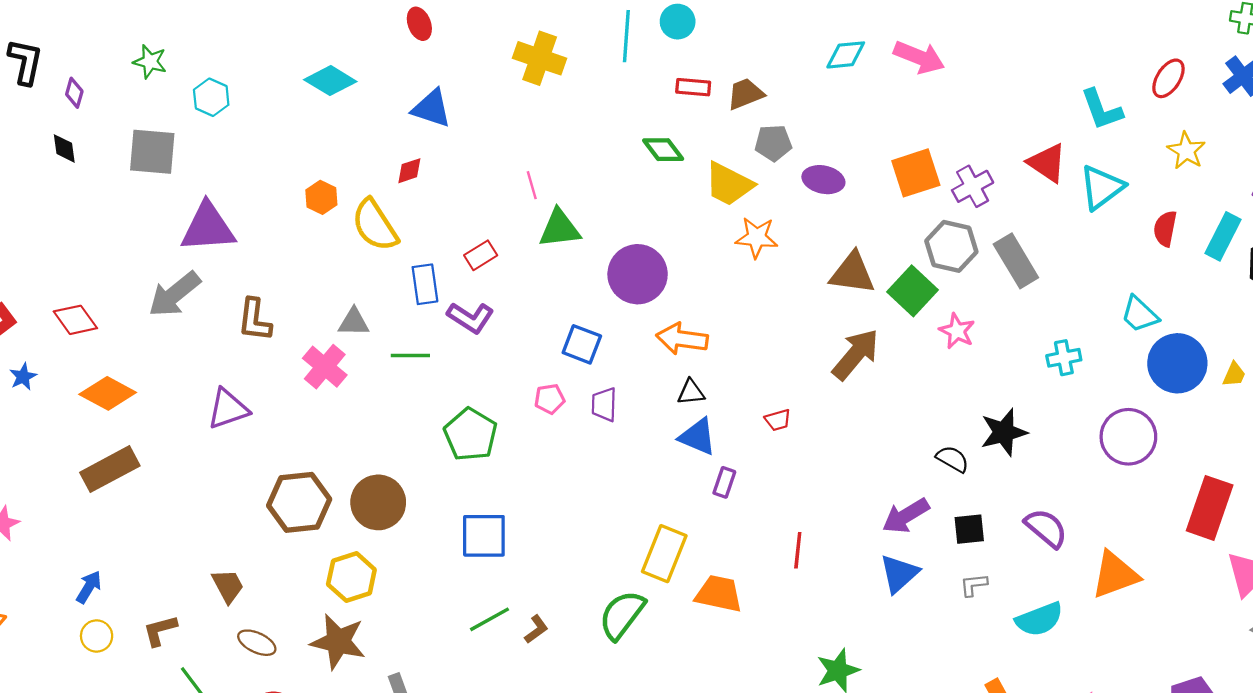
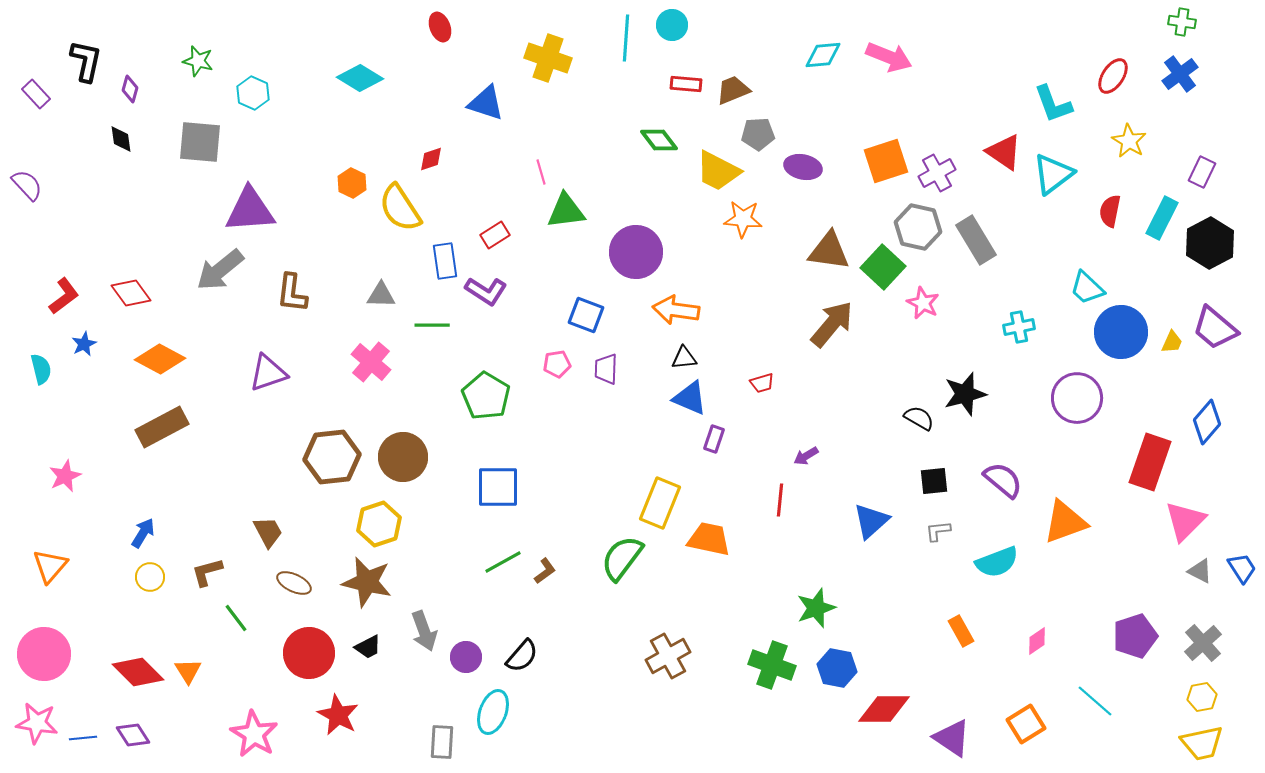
blue triangle: (432, 108) -> (486, 103), moved
pink cross: (325, 367) -> (371, 362), moved
purple arrow: (906, 516) -> (806, 456), moved, size x0.6

